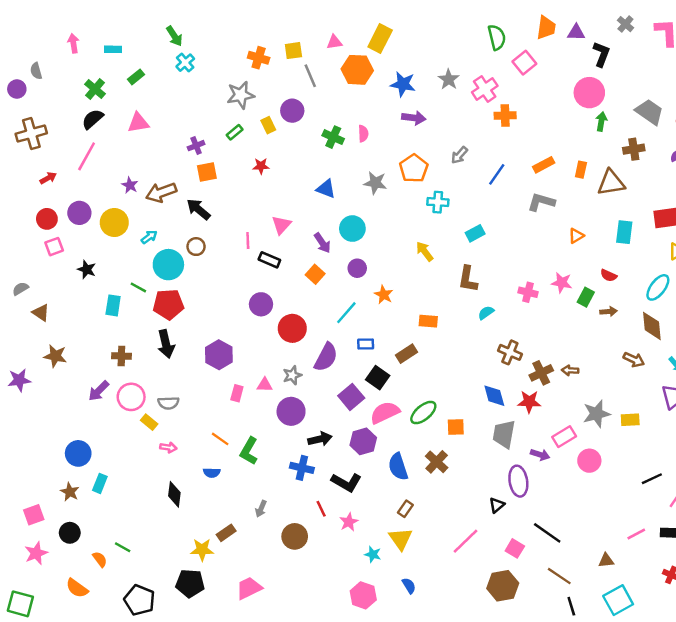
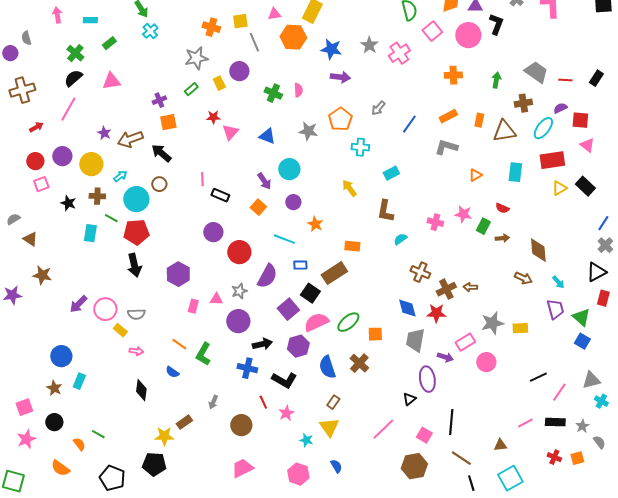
pink circle: (589, 93) -> (468, 35), moved
orange cross: (505, 115) -> (453, 75), moved
pink triangle: (281, 225) -> (230, 132), moved
cyan ellipse: (658, 287) -> (543, 128), moved
cyan line: (346, 313) -> (284, 239), turned 70
brown rectangle: (407, 354) -> (334, 273), size x1.4
brown cross: (121, 356) -> (97, 196), moved
blue semicircle: (212, 473) -> (172, 372), turned 32
black line: (547, 533) -> (451, 422), turned 60
pink trapezoid: (249, 588) -> (242, 468), moved

